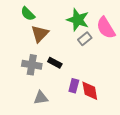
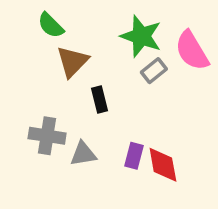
black rectangle: (55, 63) -> (100, 100), moved, turned 48
gray cross: (32, 65) -> (47, 136), moved
gray triangle: (41, 98) -> (83, 154), moved

